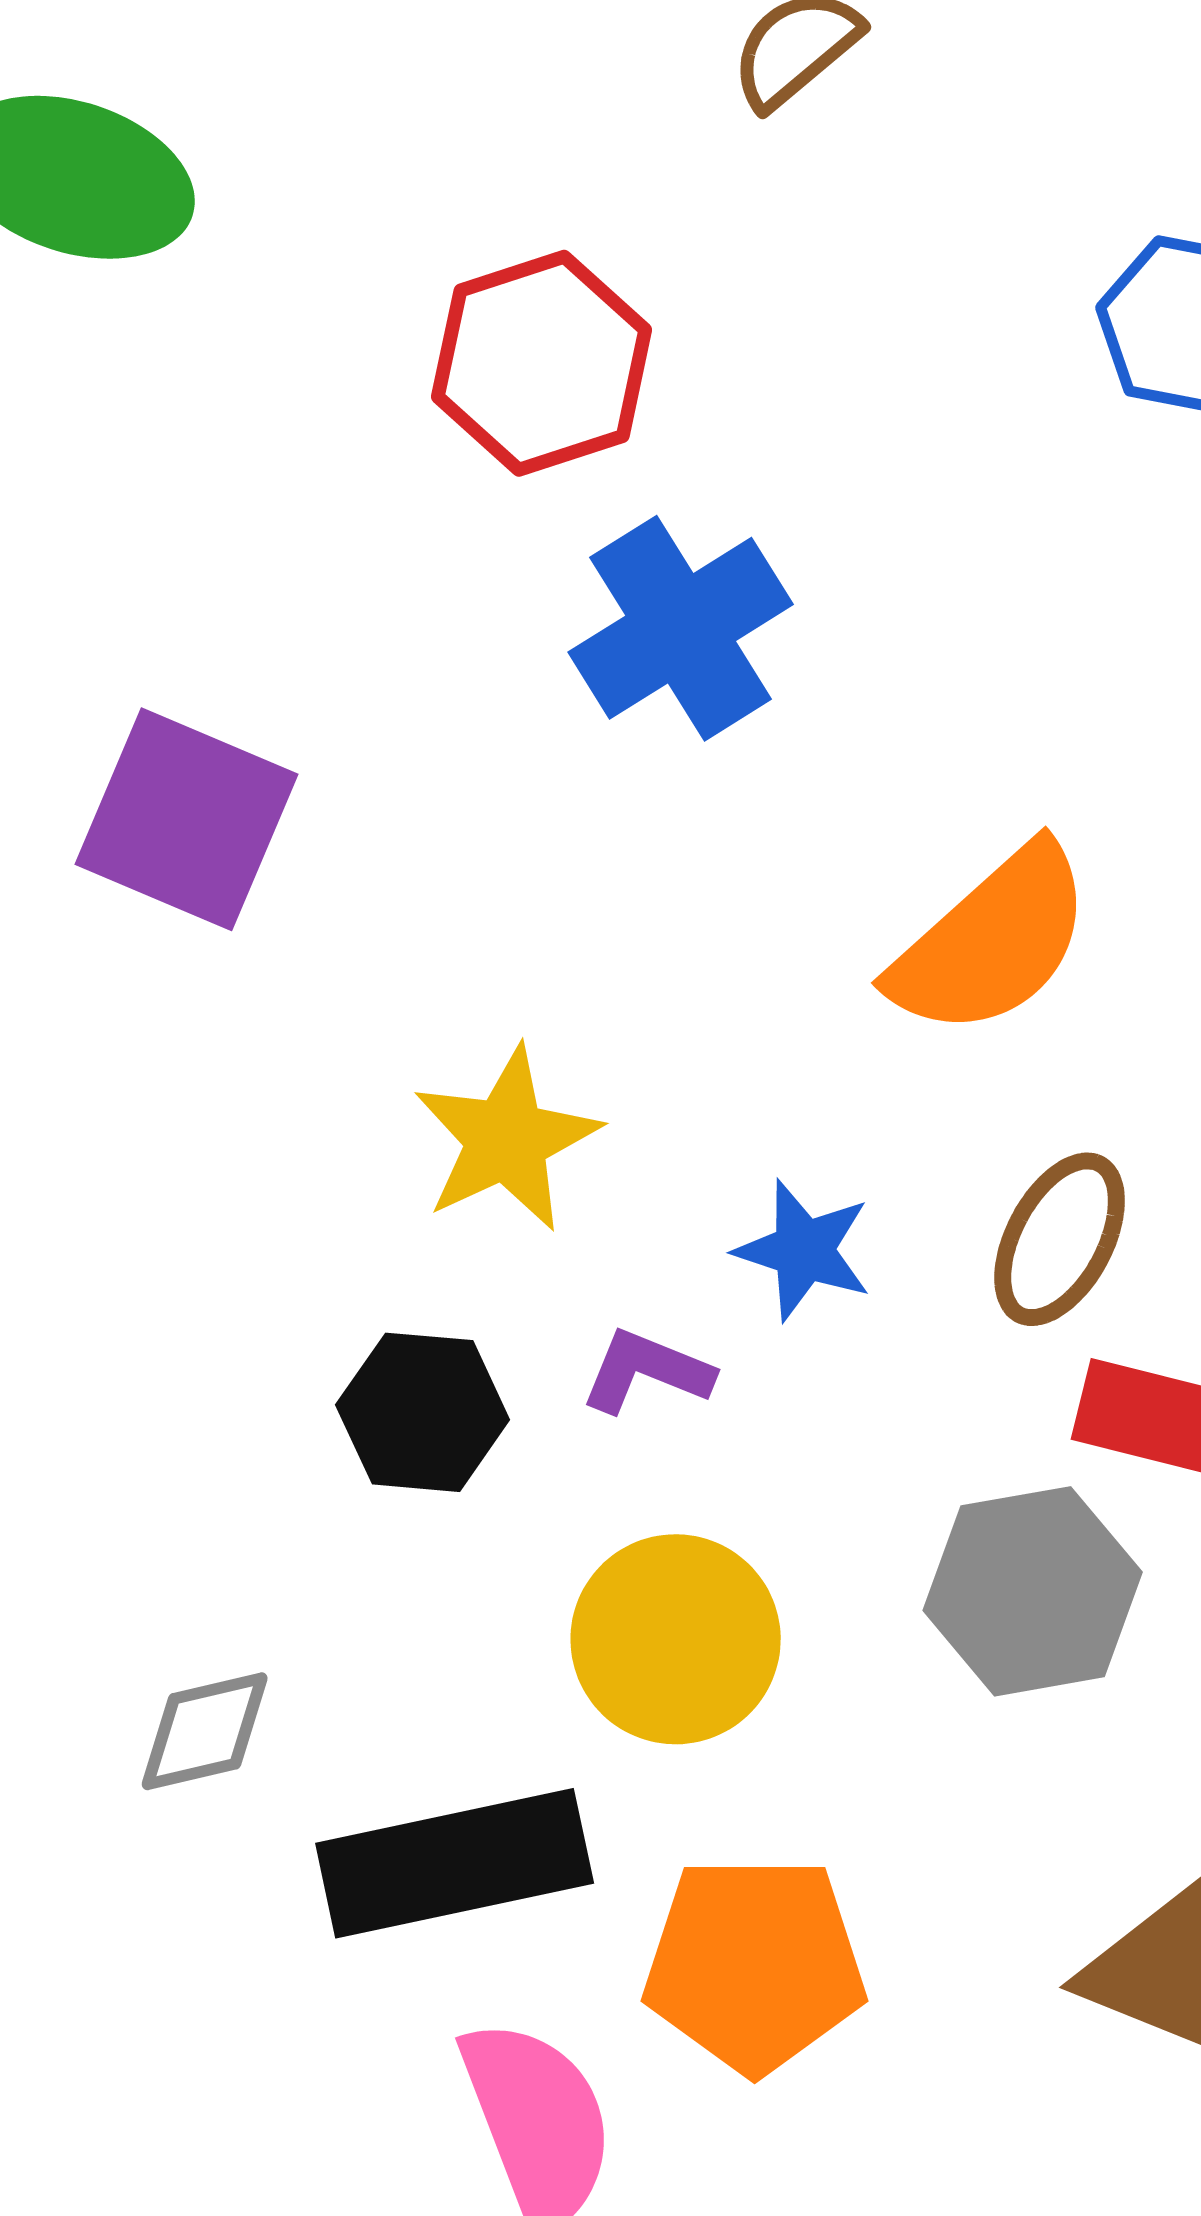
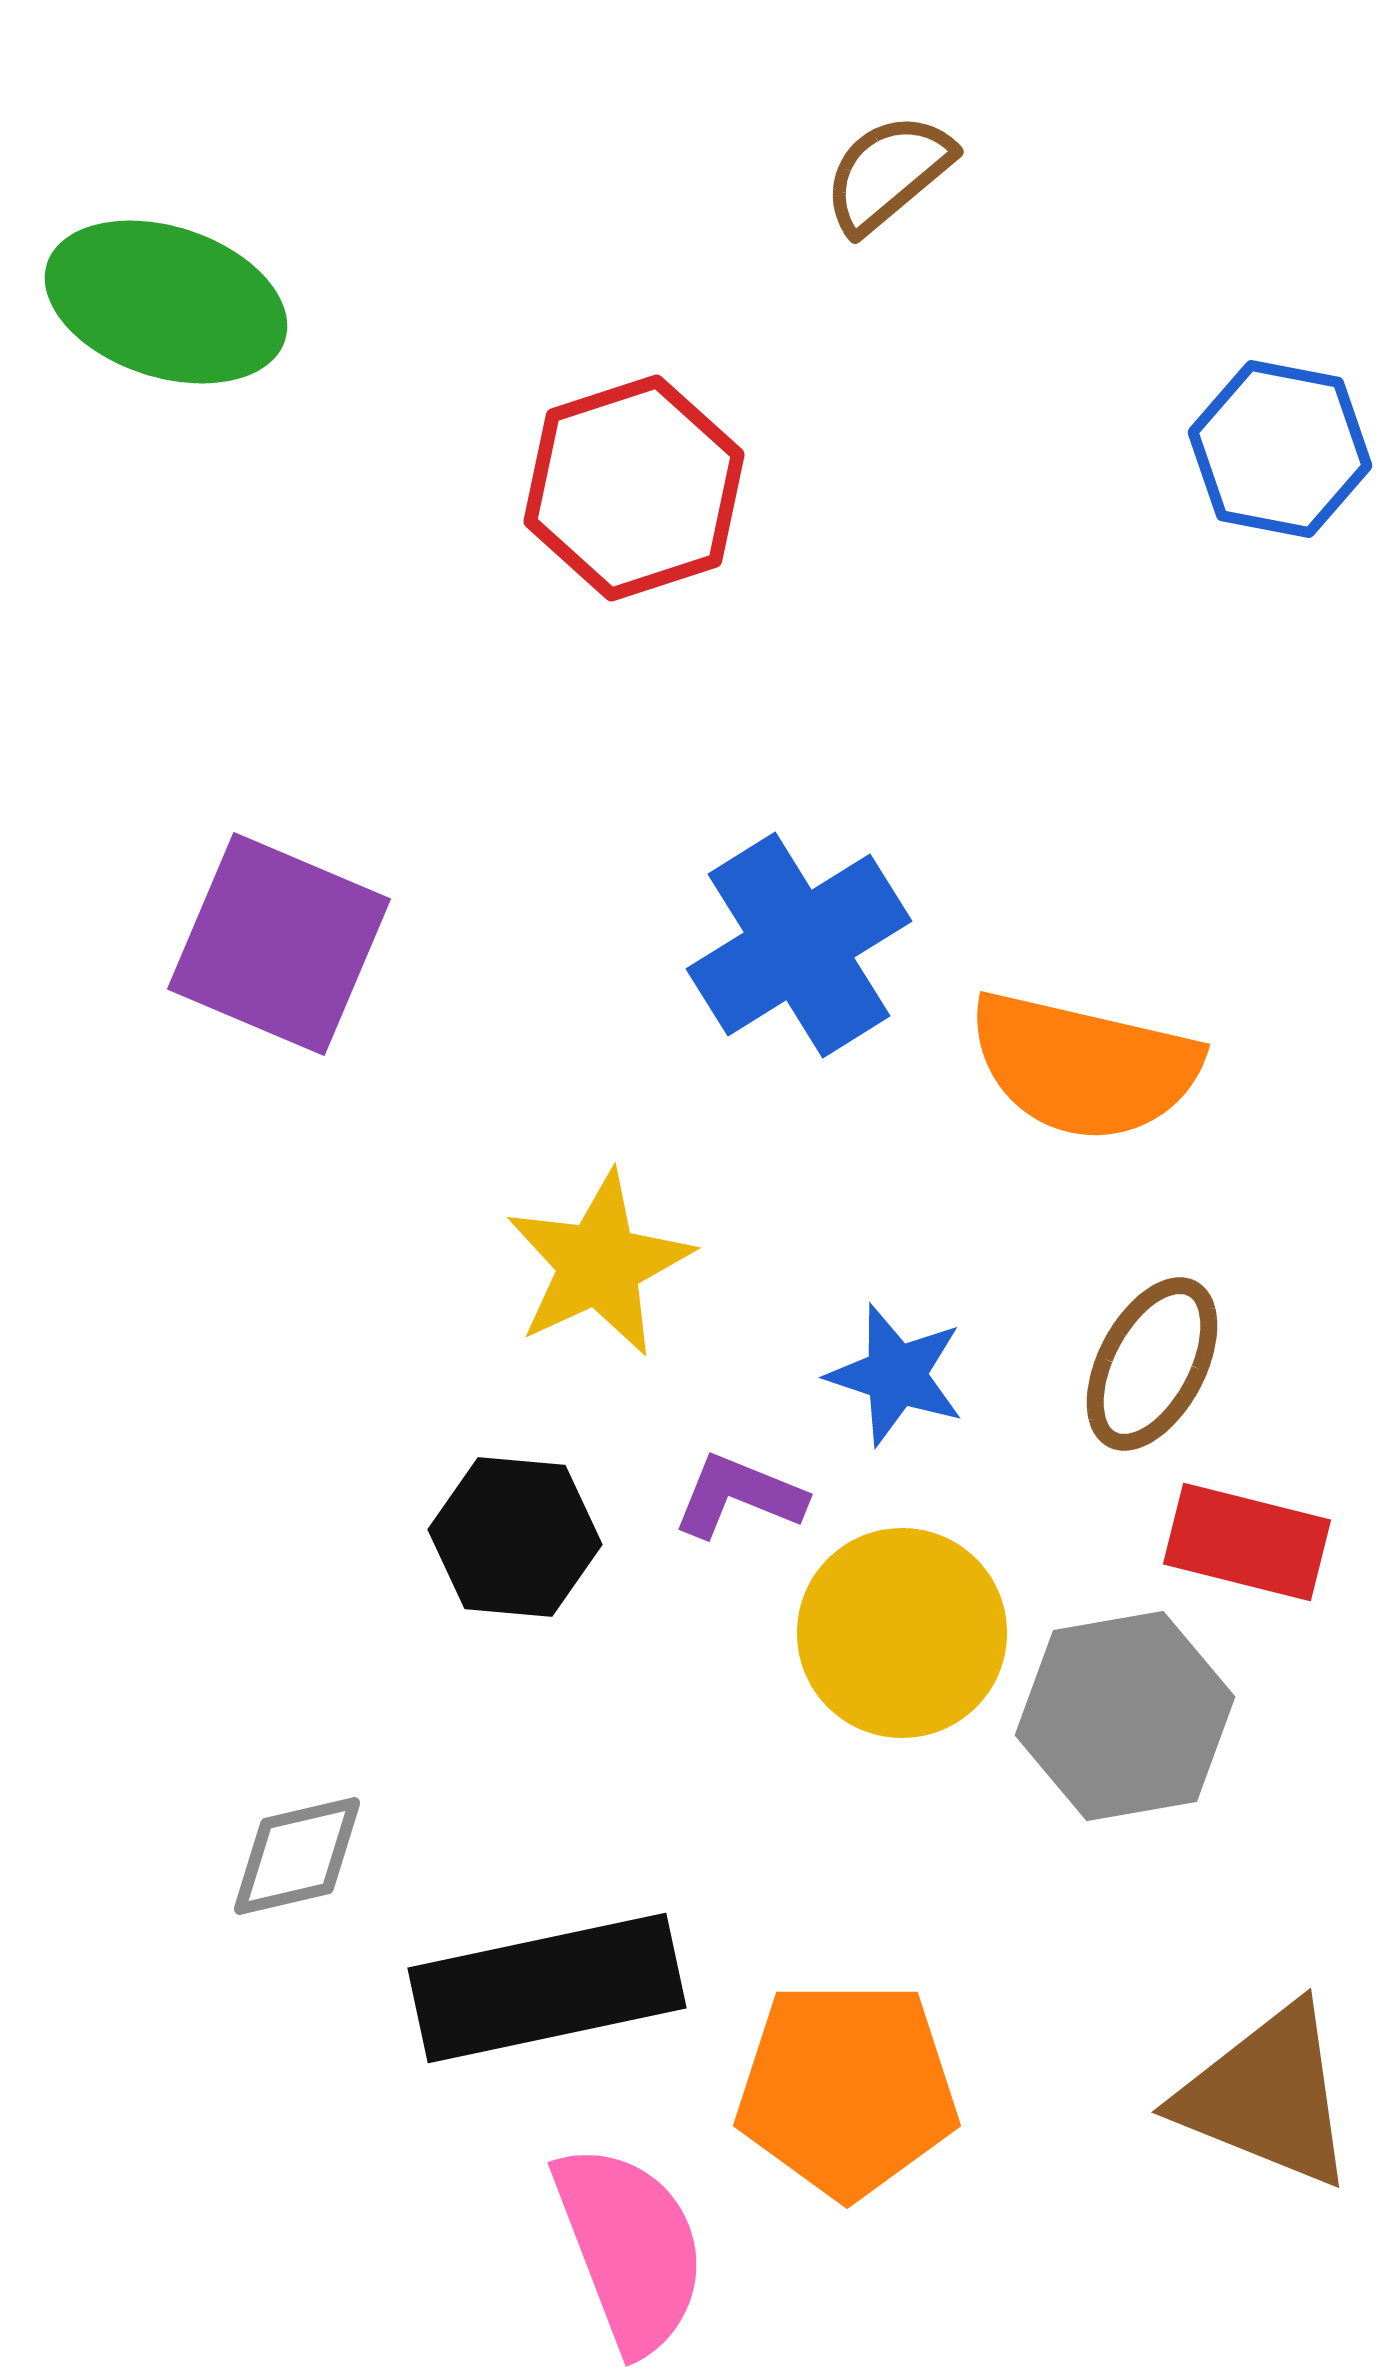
blue cross: (681, 628) -> (799, 945), moved
orange semicircle: (992, 941) -> (1084, 1066), turned 55
yellow circle: (676, 1639) -> (902, 1633), moved

